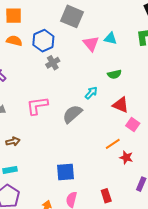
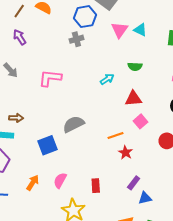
blue hexagon: (43, 41) -> (85, 17), moved
red triangle: (121, 105) -> (133, 99), turned -42
gray semicircle: (72, 114) -> (73, 124), moved
brown arrow: (13, 141) -> (16, 118), moved
blue square: (65, 172) -> (47, 145), moved, turned -30

